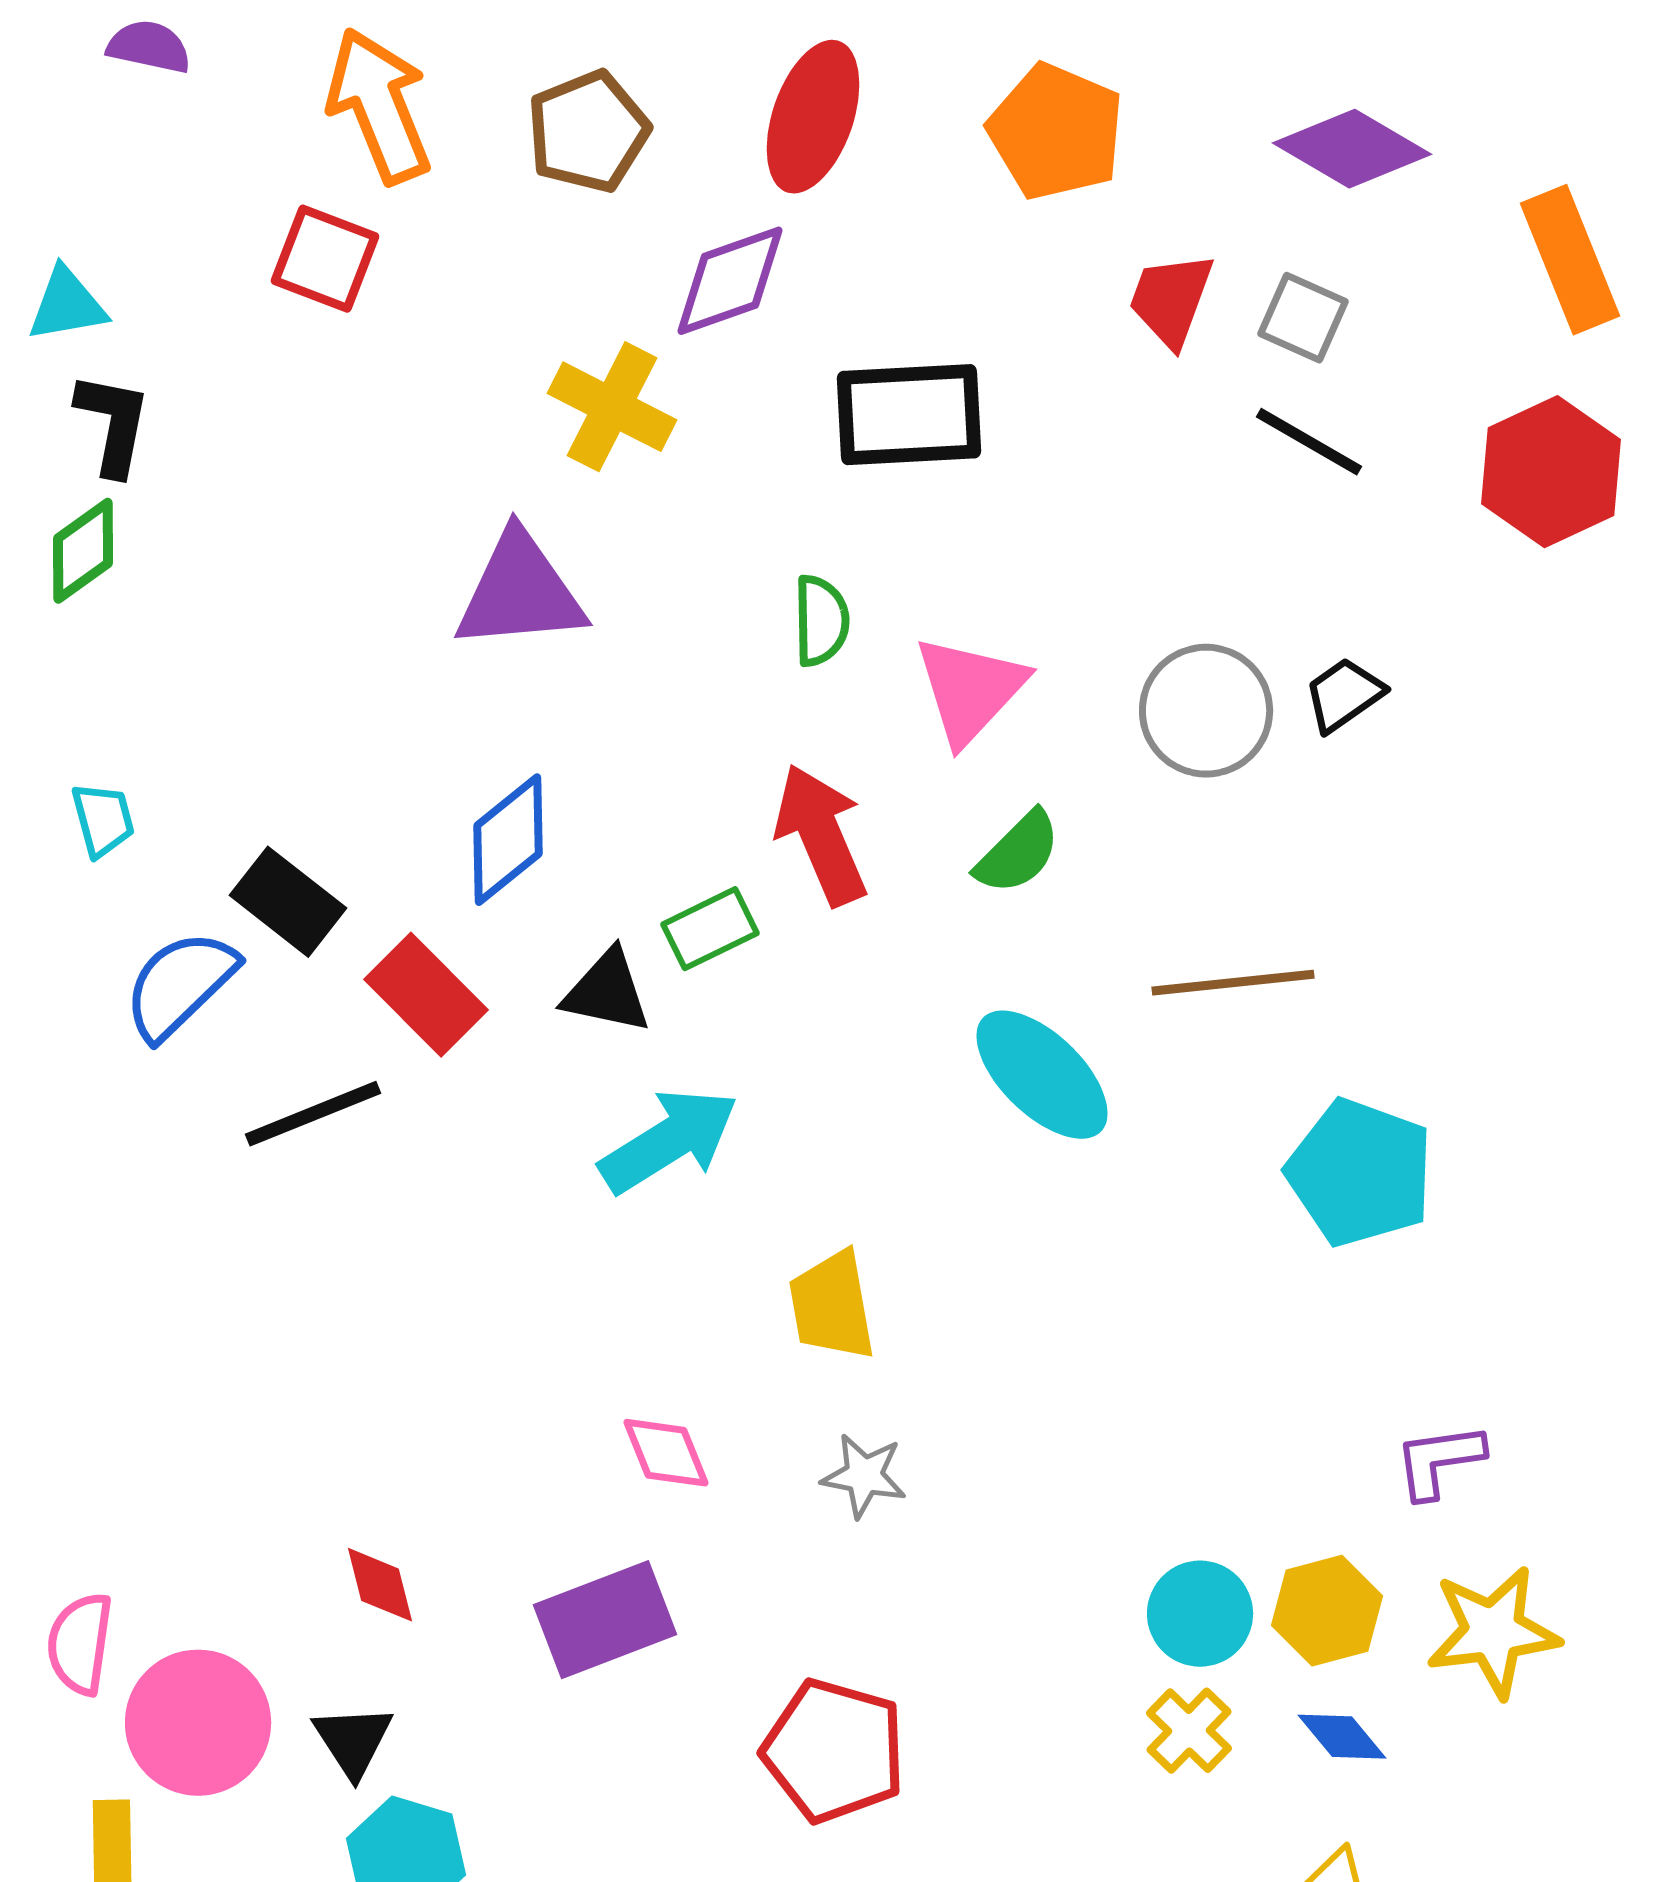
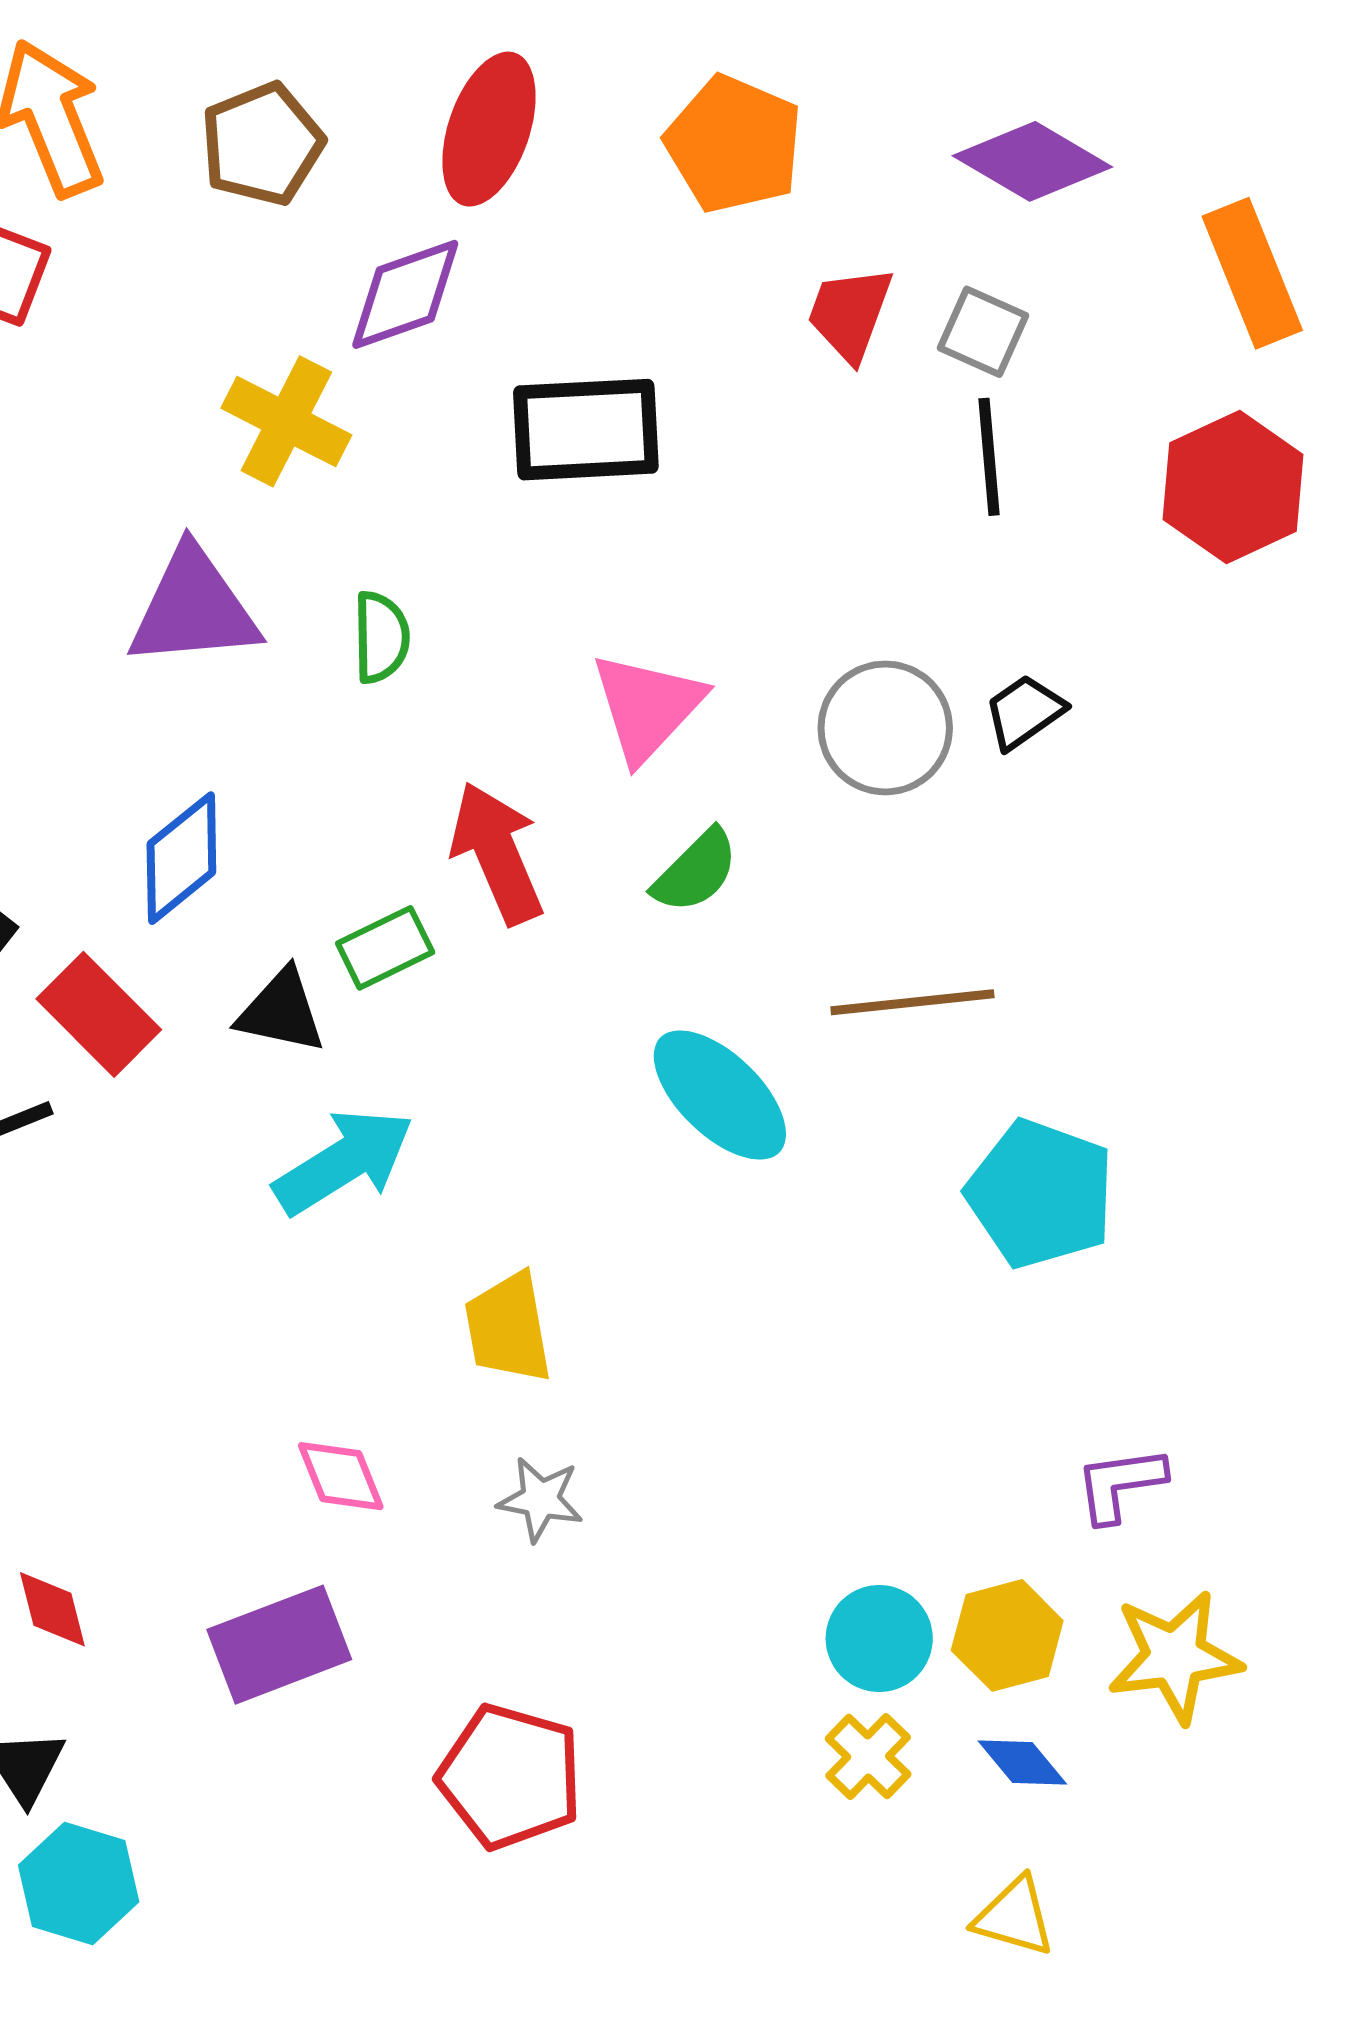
black line: (1309, 442) -> (989, 457), turned 55
green semicircle: (821, 621) -> (381, 637), moved

